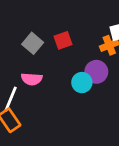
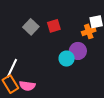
pink semicircle: (32, 79) -> (27, 86), moved

